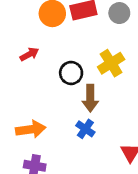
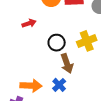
brown arrow: (90, 98) -> (67, 63), turned -30
orange arrow: (31, 129) -> (31, 86), moved

